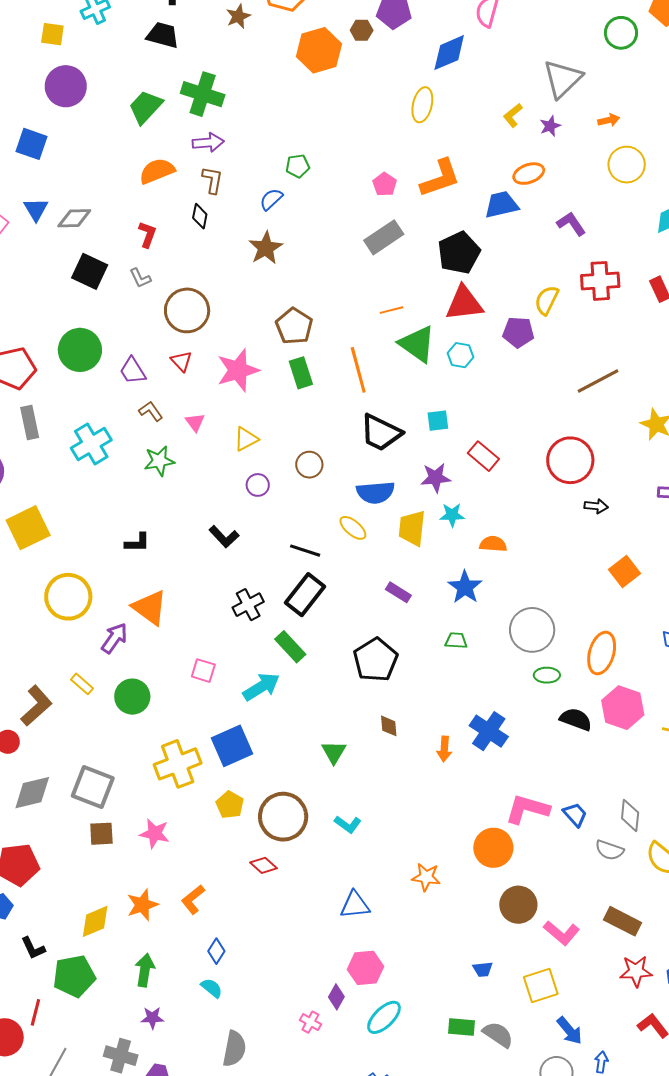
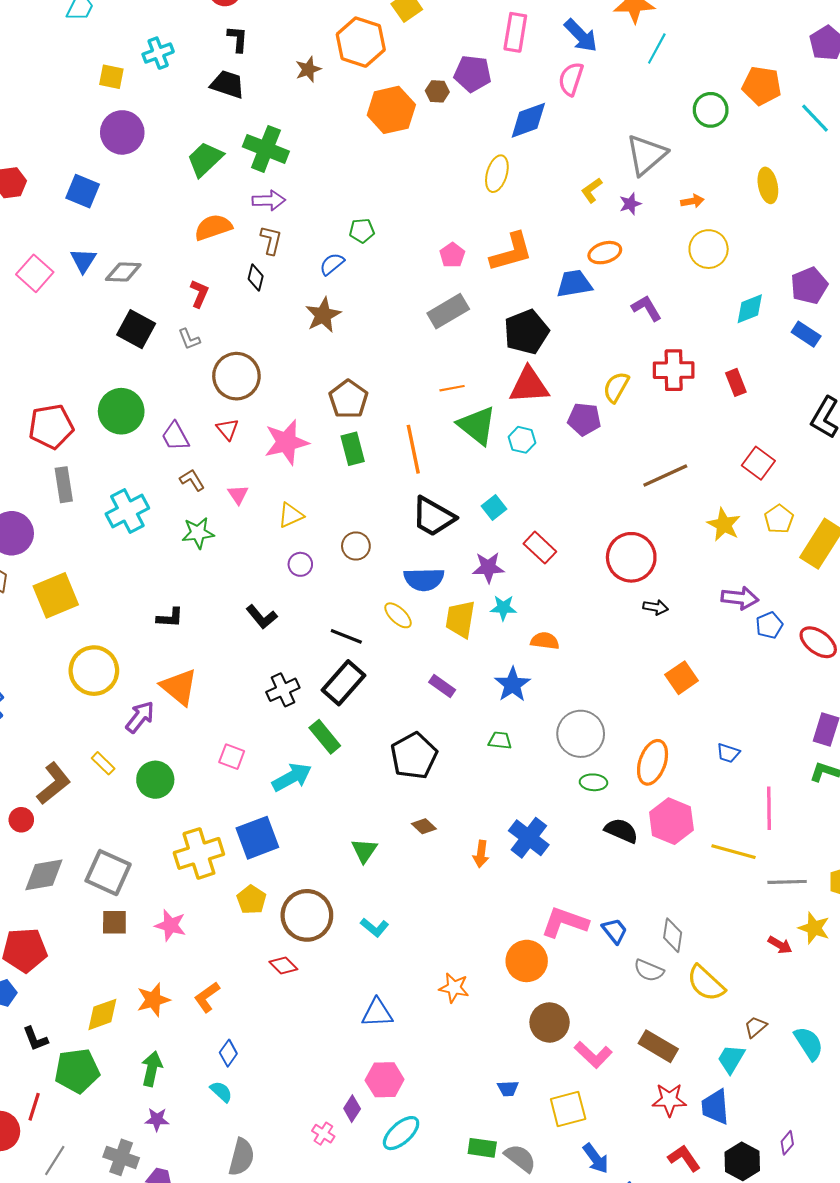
cyan square: (438, 421) -> (494, 508), turned -35
brown diamond: (389, 726) -> (424, 826), turned -45

